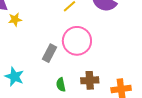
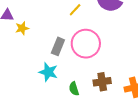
gray rectangle: (49, 53) -> (58, 46), moved
cyan star: (14, 77) -> (48, 72), moved

